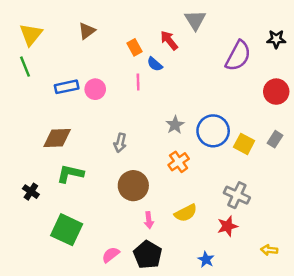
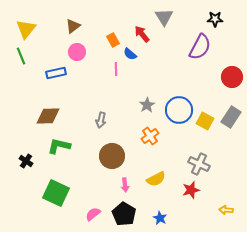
black star: (276, 39) -> (215, 19), moved
pink circle: (95, 89) -> (77, 52), moved
gray rectangle: (275, 139) -> (231, 117), size x1.5
blue star: (206, 259) -> (160, 218), moved

